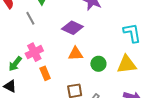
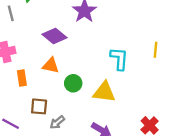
orange rectangle: (45, 73) -> (22, 78), moved

